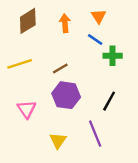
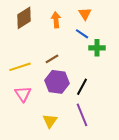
yellow line: (20, 64) -> (20, 67), moved
black line: (109, 101) -> (82, 87), moved

